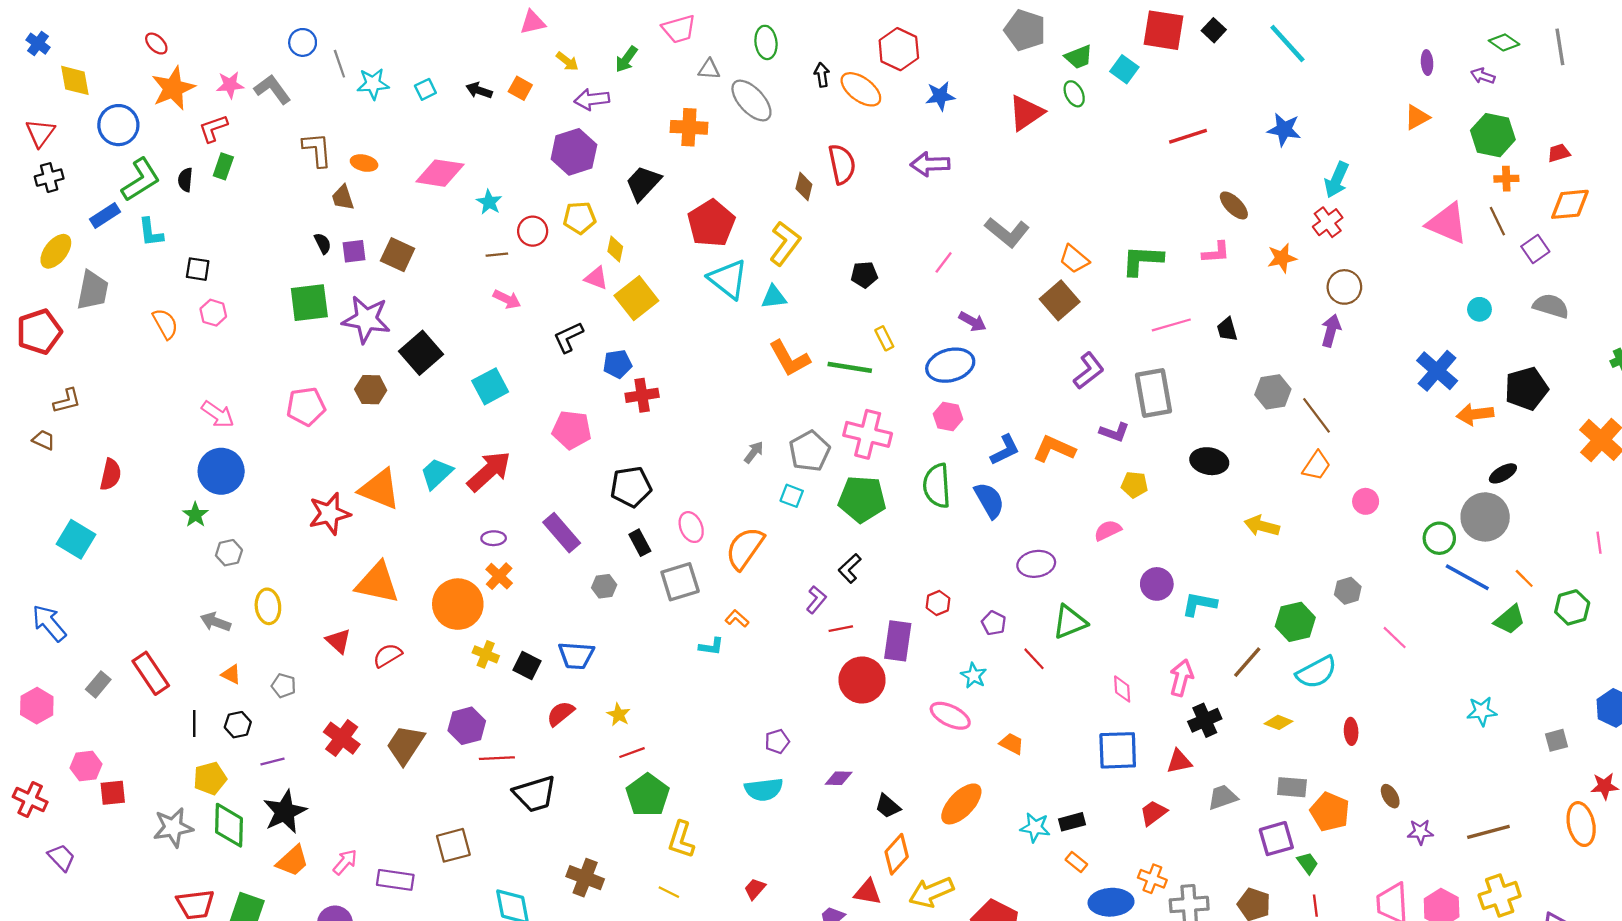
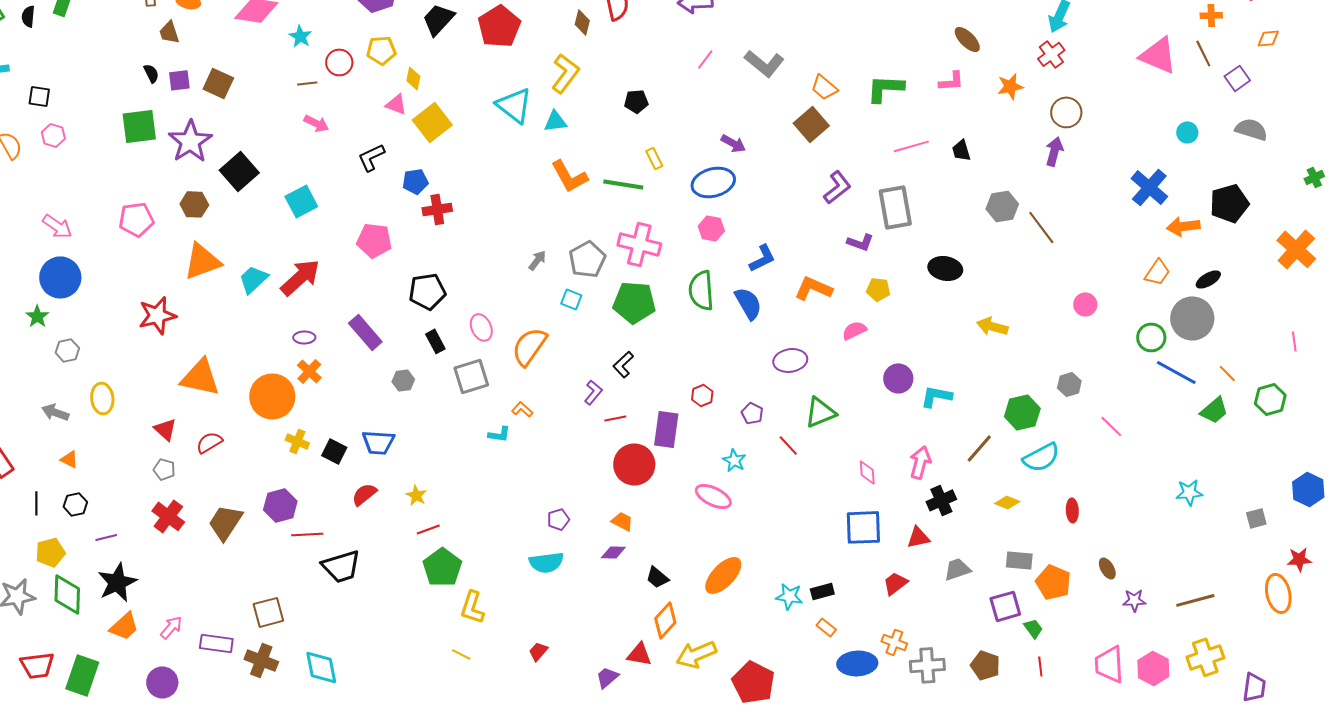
orange diamond: (1570, 204) -> (1268, 38), size x0.6
red pentagon: (711, 223) -> (499, 26), moved
pink line: (944, 262) -> (705, 59), moved
purple star: (366, 319) -> (190, 141), turned 30
orange L-shape: (1054, 449) -> (813, 288), moved
orange trapezoid: (1316, 466) -> (1157, 272), moved
orange triangle: (380, 489) -> (202, 261), moved, turned -42
gray pentagon: (284, 686) -> (164, 469), moved
orange trapezoid: (1012, 744) -> (622, 521), moved
brown cross: (585, 878) -> (261, 660), moved

